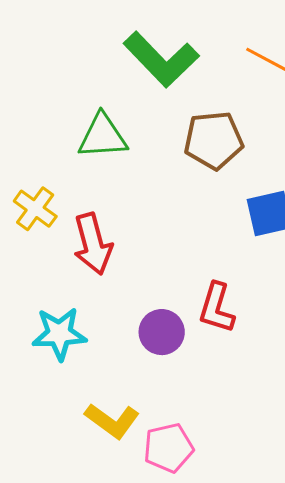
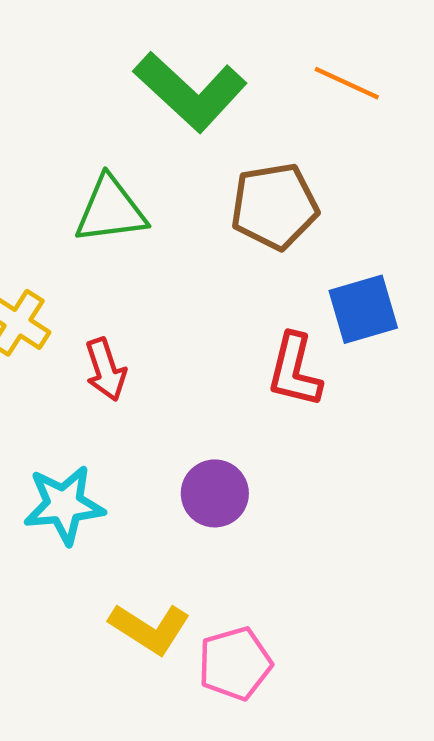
red arrow: (93, 244) -> (106, 370), size x0.7
red L-shape: (217, 308) -> (295, 370), moved

